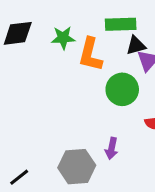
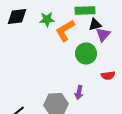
orange L-shape: (90, 55) -> (65, 30), turned 45

